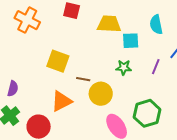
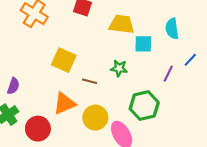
green star: (124, 67) -> (119, 68), moved
yellow circle: (101, 94) -> (95, 118), moved
green hexagon: (147, 113) -> (144, 106), moved

